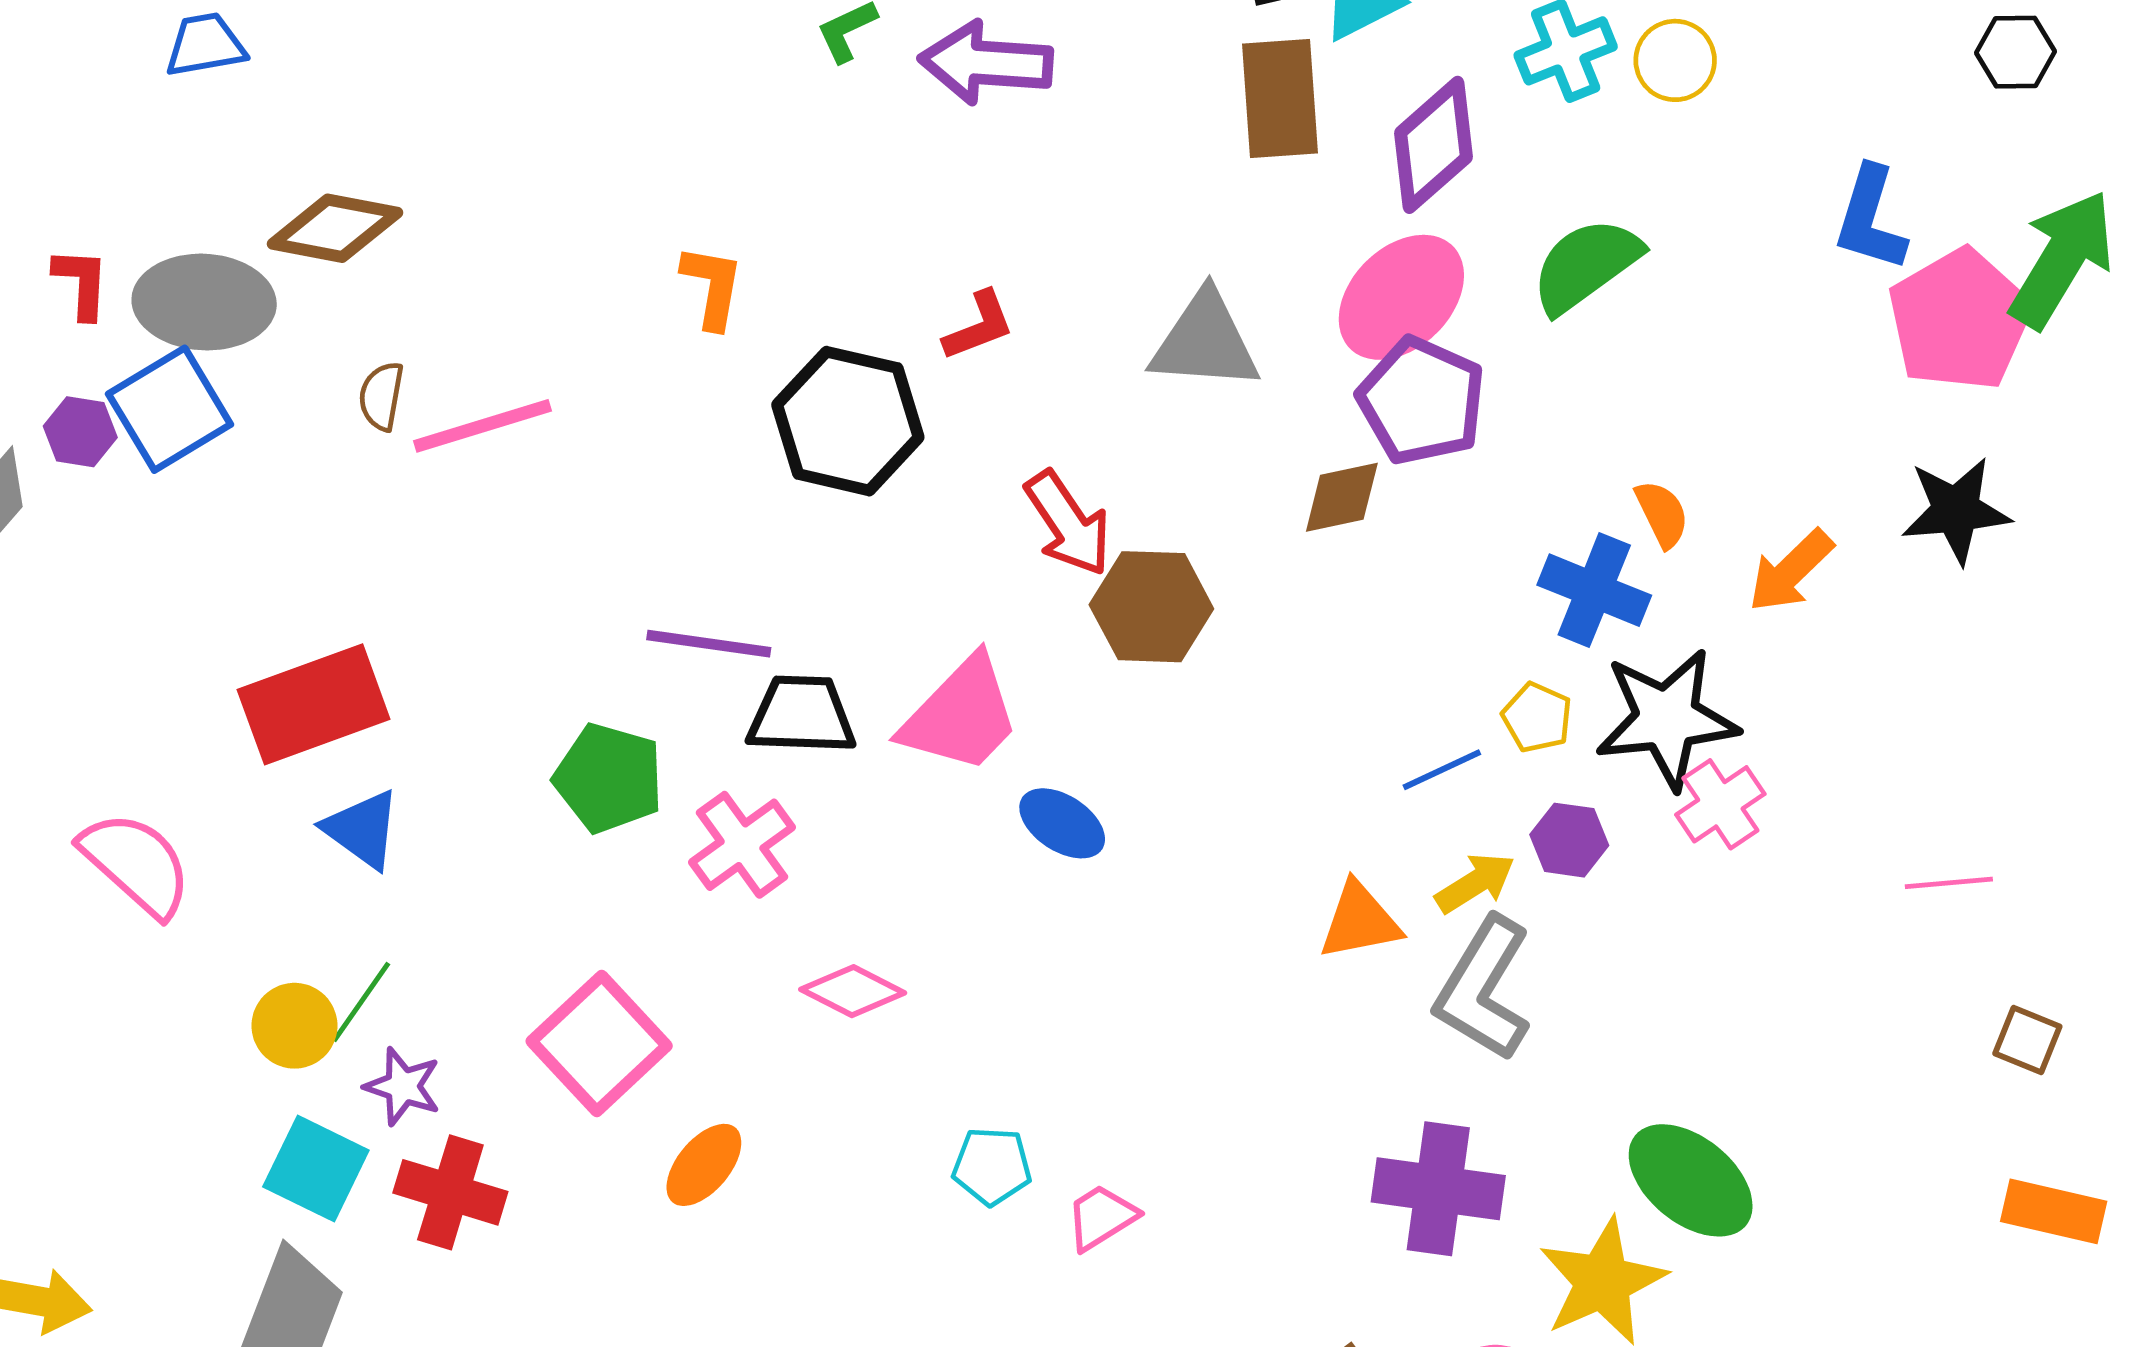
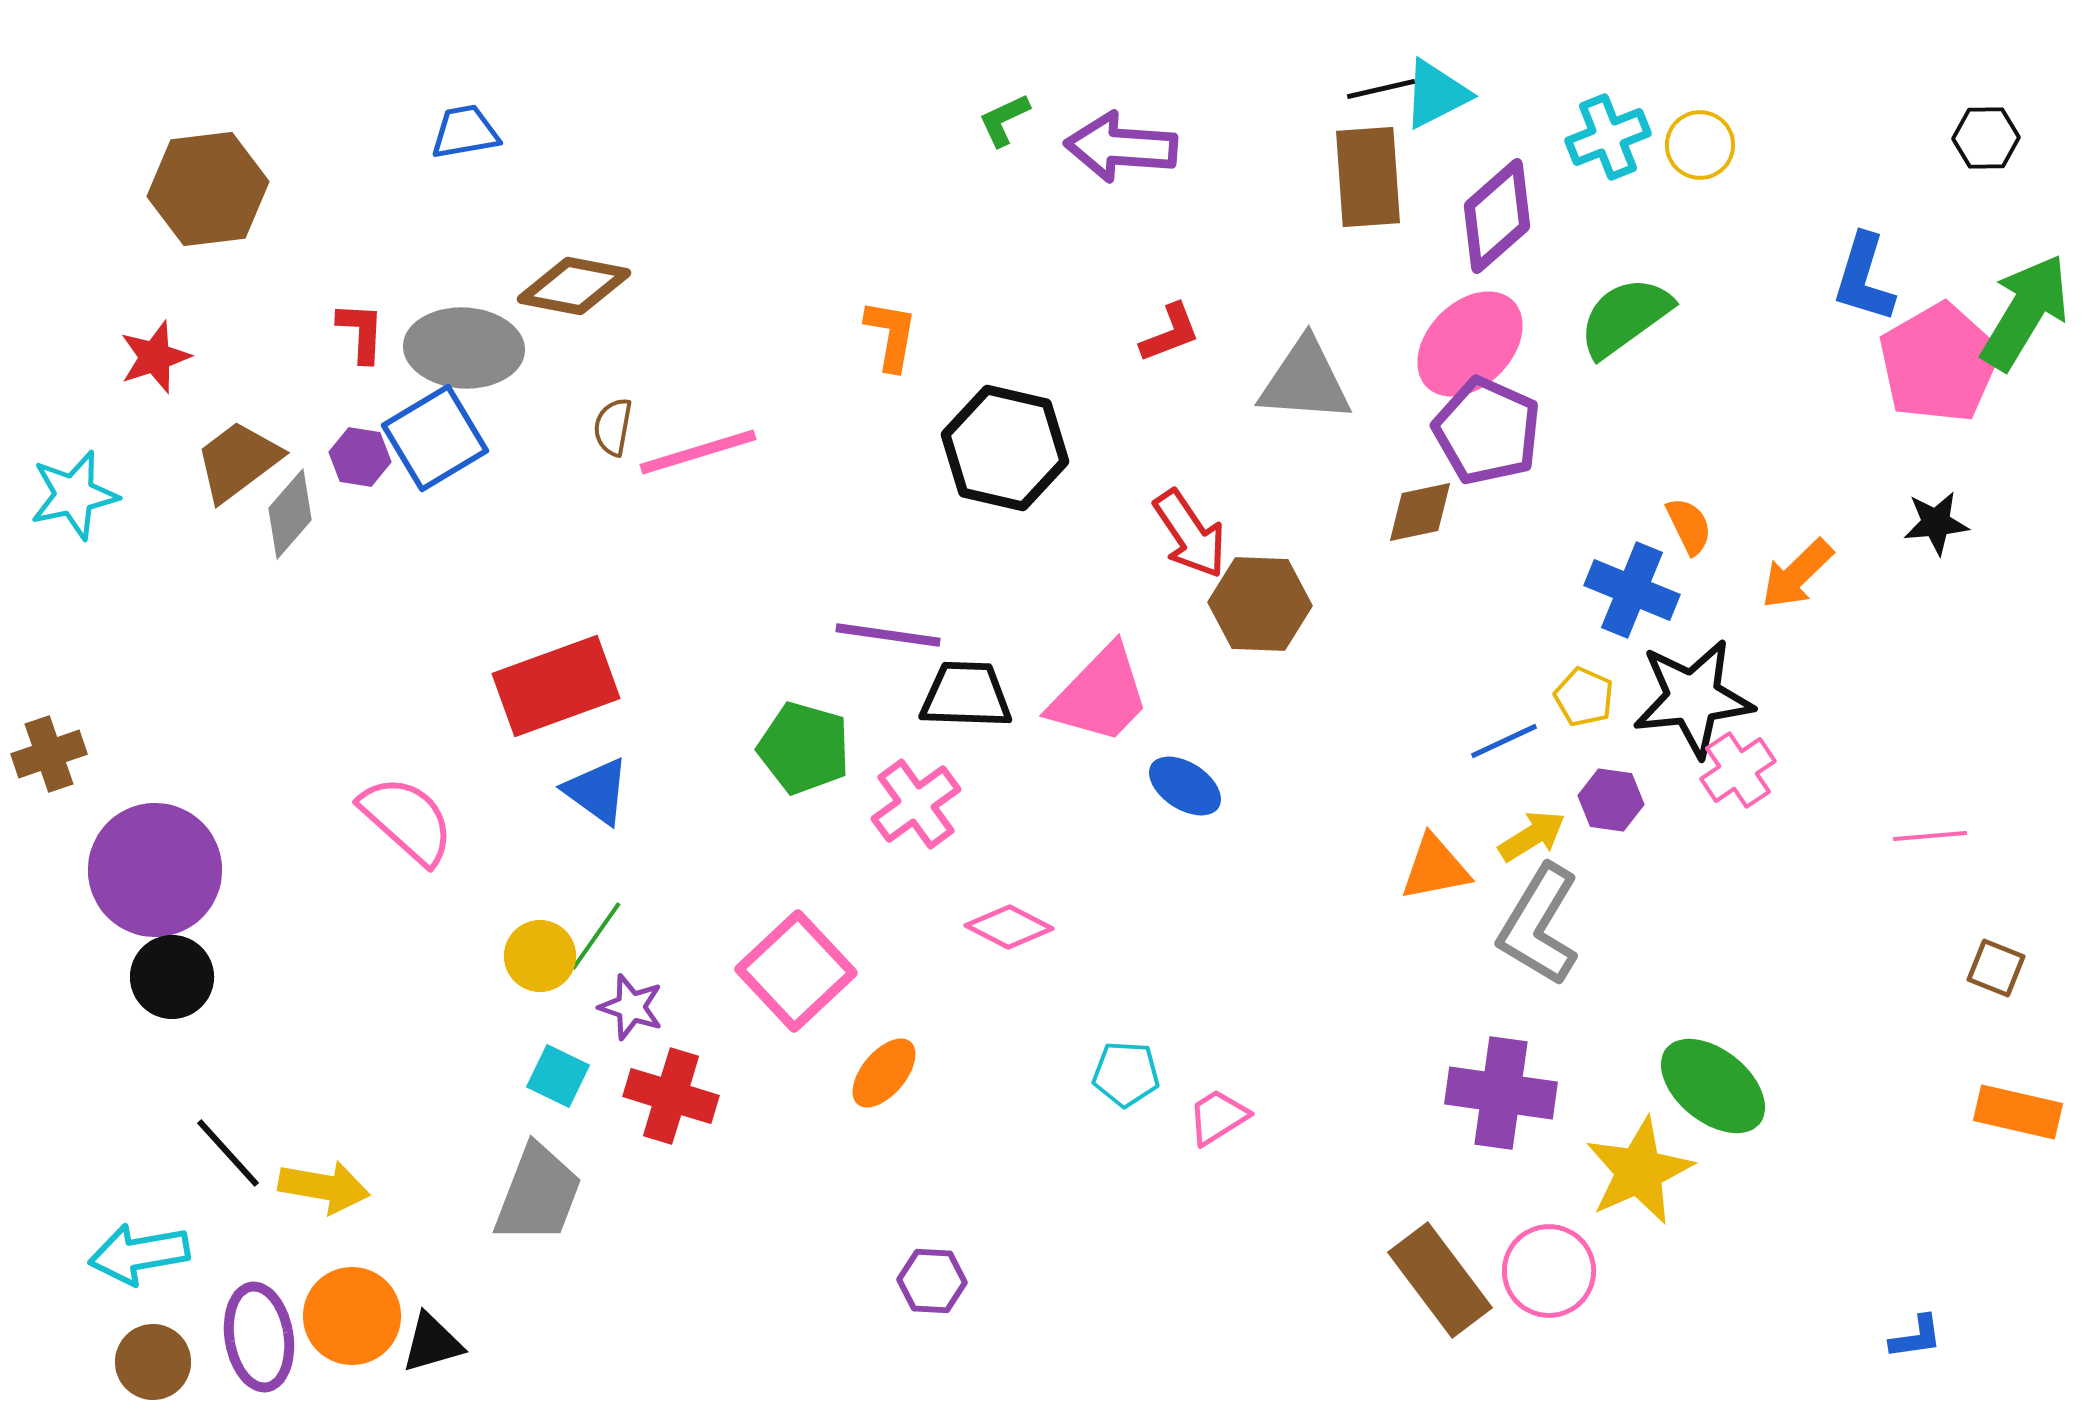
red L-shape: (979, 326) -> (1170, 333), moved
black star: (1956, 510) -> (1936, 523), size x0.7
cyan square: (316, 1169) -> (558, 1076), size x0.7

